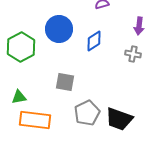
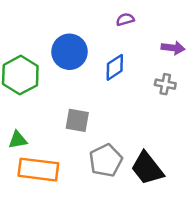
purple arrow: (139, 26) -> (173, 48), turned -90
black trapezoid: (119, 119) -> (147, 168), turned 32

